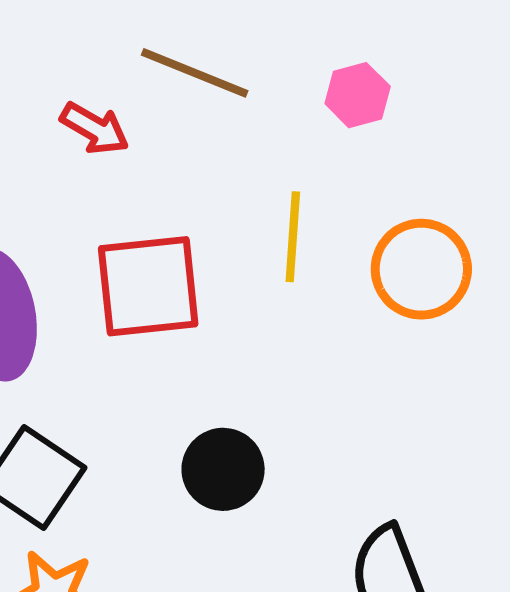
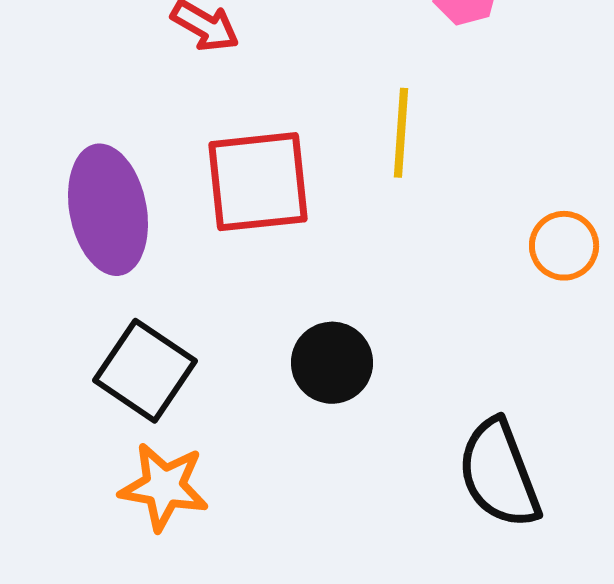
orange circle: (421, 269) -> (564, 246), moved, size x0.7

